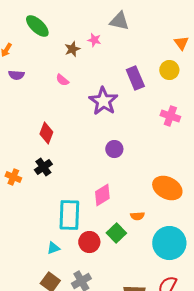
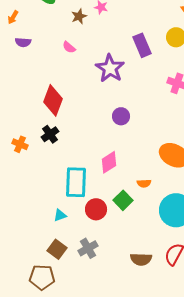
red diamond: (46, 133) -> (53, 100), size x1.4

